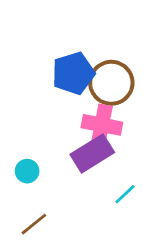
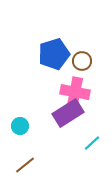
brown circle: (111, 83) -> (82, 61), size x0.6

